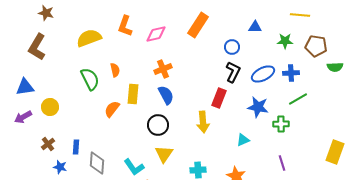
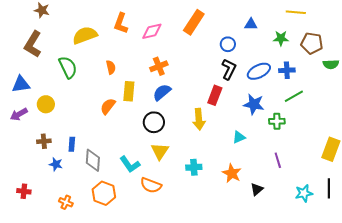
green semicircle: (90, 79) -> (68, 67), moved
blue semicircle: (166, 95) -> (162, 92), turned -102
brown cross: (48, 144) -> (44, 141), turned 32

